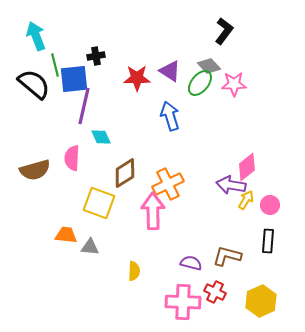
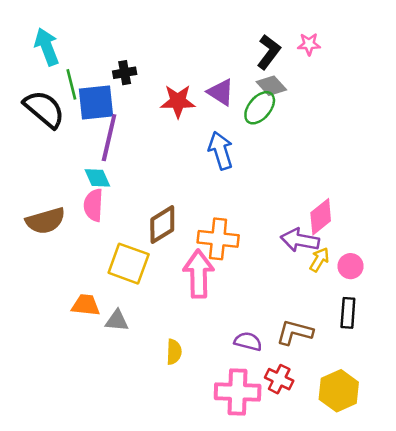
black L-shape: (224, 31) -> (269, 52), moved
pink star: (234, 84) -> (309, 44), moved, size x0.7
cyan diamond: (101, 137) -> (97, 178), moved
orange cross: (168, 184) -> (218, 239), turned 32

